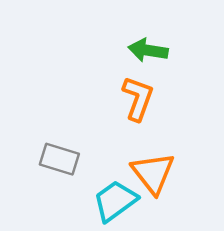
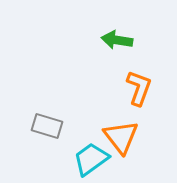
orange L-shape: (138, 98) -> (139, 88), moved

